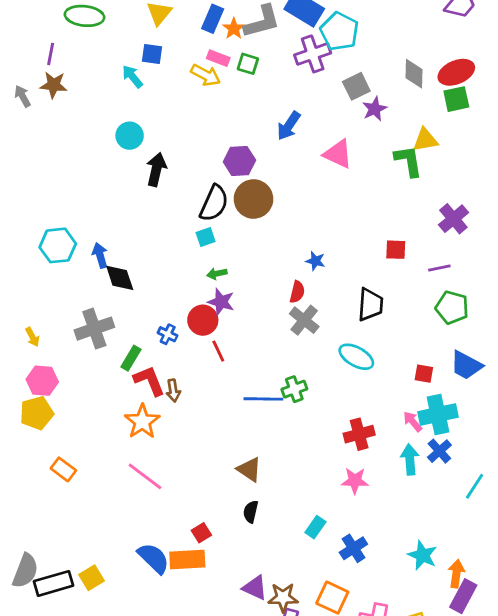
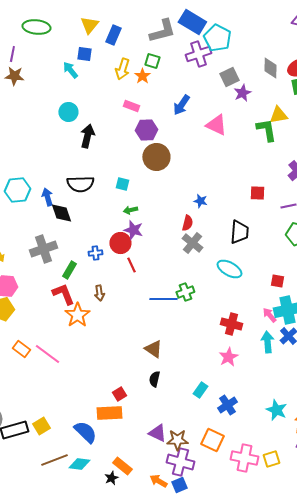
blue rectangle: (213, 19) -> (113, 35), moved
orange star: (234, 29) -> (142, 76), moved
pink rectangle: (218, 58) -> (131, 106), moved
yellow arrow: (206, 75) -> (122, 69), turned 80
black semicircle: (214, 203) -> (80, 184), moved, turned 64
cyan square: (206, 237) -> (122, 184), turned 32
blue cross: (168, 334) -> (95, 253), turned -32
red L-shape: (149, 381) -> (63, 294), moved
red cross: (359, 434) -> (231, 324), turned 30
pink line: (145, 476) -> (47, 354), moved
pink star: (355, 481) -> (228, 357), turned -30
blue semicircle: (154, 558) -> (85, 432), moved

